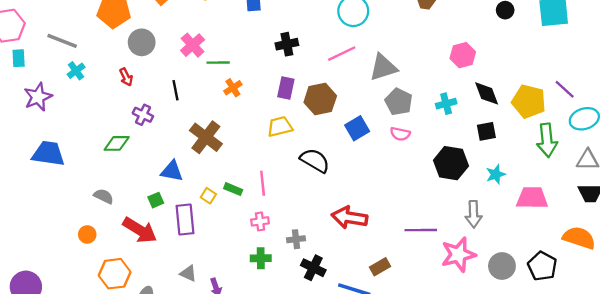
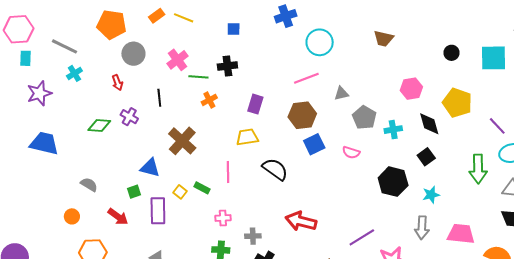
black cross: (287, 44) -> (227, 66), moved
gray triangle: (383, 67) -> (341, 93), size x0.6
brown hexagon: (320, 99) -> (302, 115), moved
yellow pentagon: (529, 101) -> (457, 103), moved
gray pentagon: (399, 102) -> (364, 117), moved
black square: (486, 131) -> (426, 157), turned -30
green diamond: (117, 143) -> (99, 126), moved
pink line: (263, 183) -> (228, 172), moved
pink trapezoid: (532, 198) -> (461, 234), moved
gray arrow: (474, 214) -> (422, 228), moved
red arrow: (140, 230) -> (118, 217), size x0.7
purple line: (421, 230) -> (362, 237), turned -36

